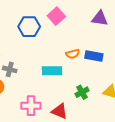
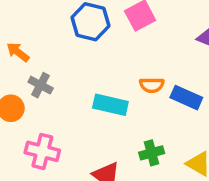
pink cross: (31, 106) -> (42, 151), moved

